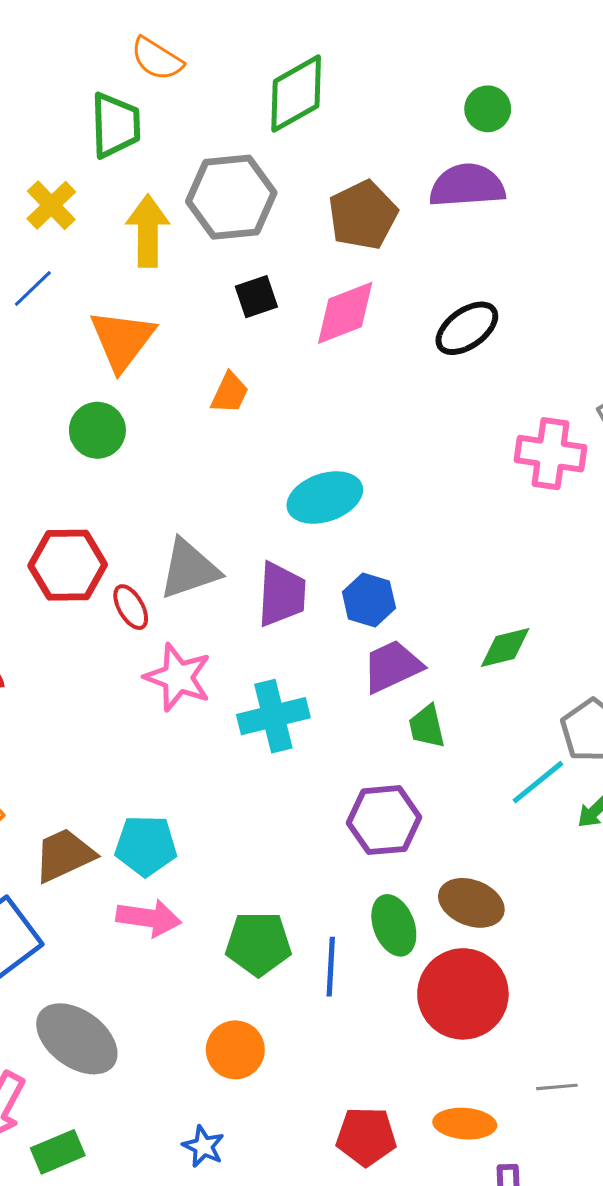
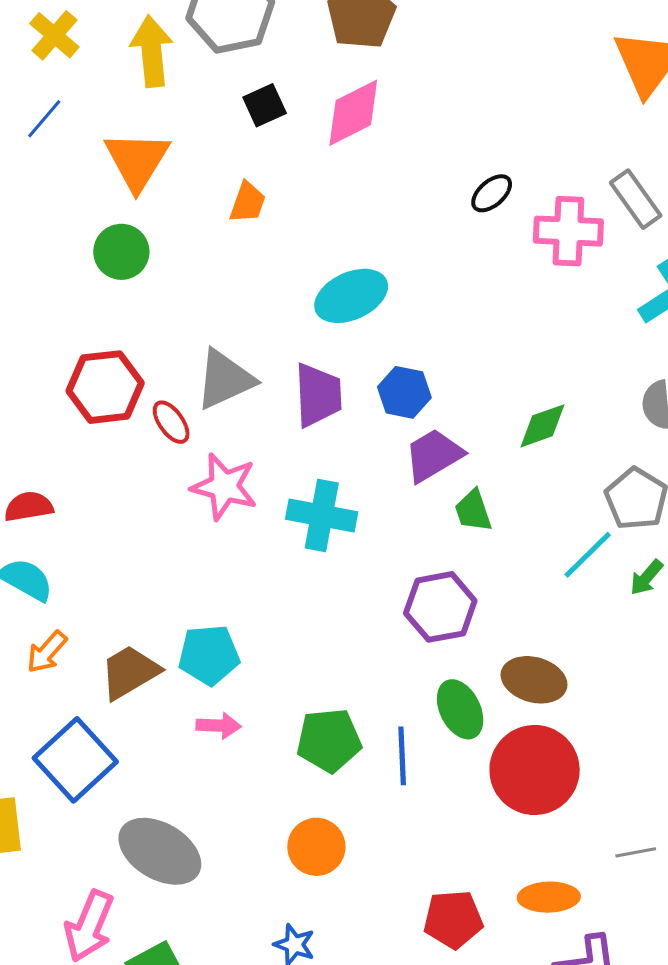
black ellipse: (467, 328) -> (492, 193), moved, size x0.7
cyan cross: (273, 716) -> (322, 516), turned 30
pink arrow: (149, 918) -> (219, 726), size x0.7

